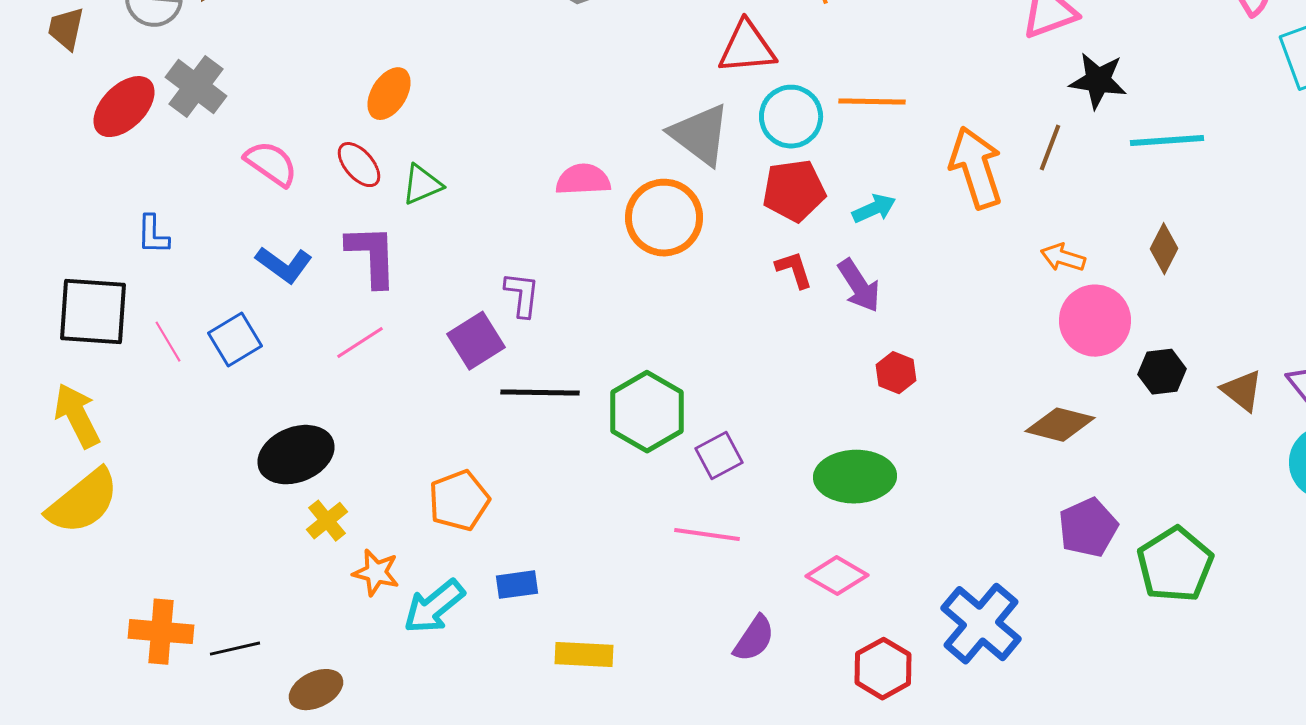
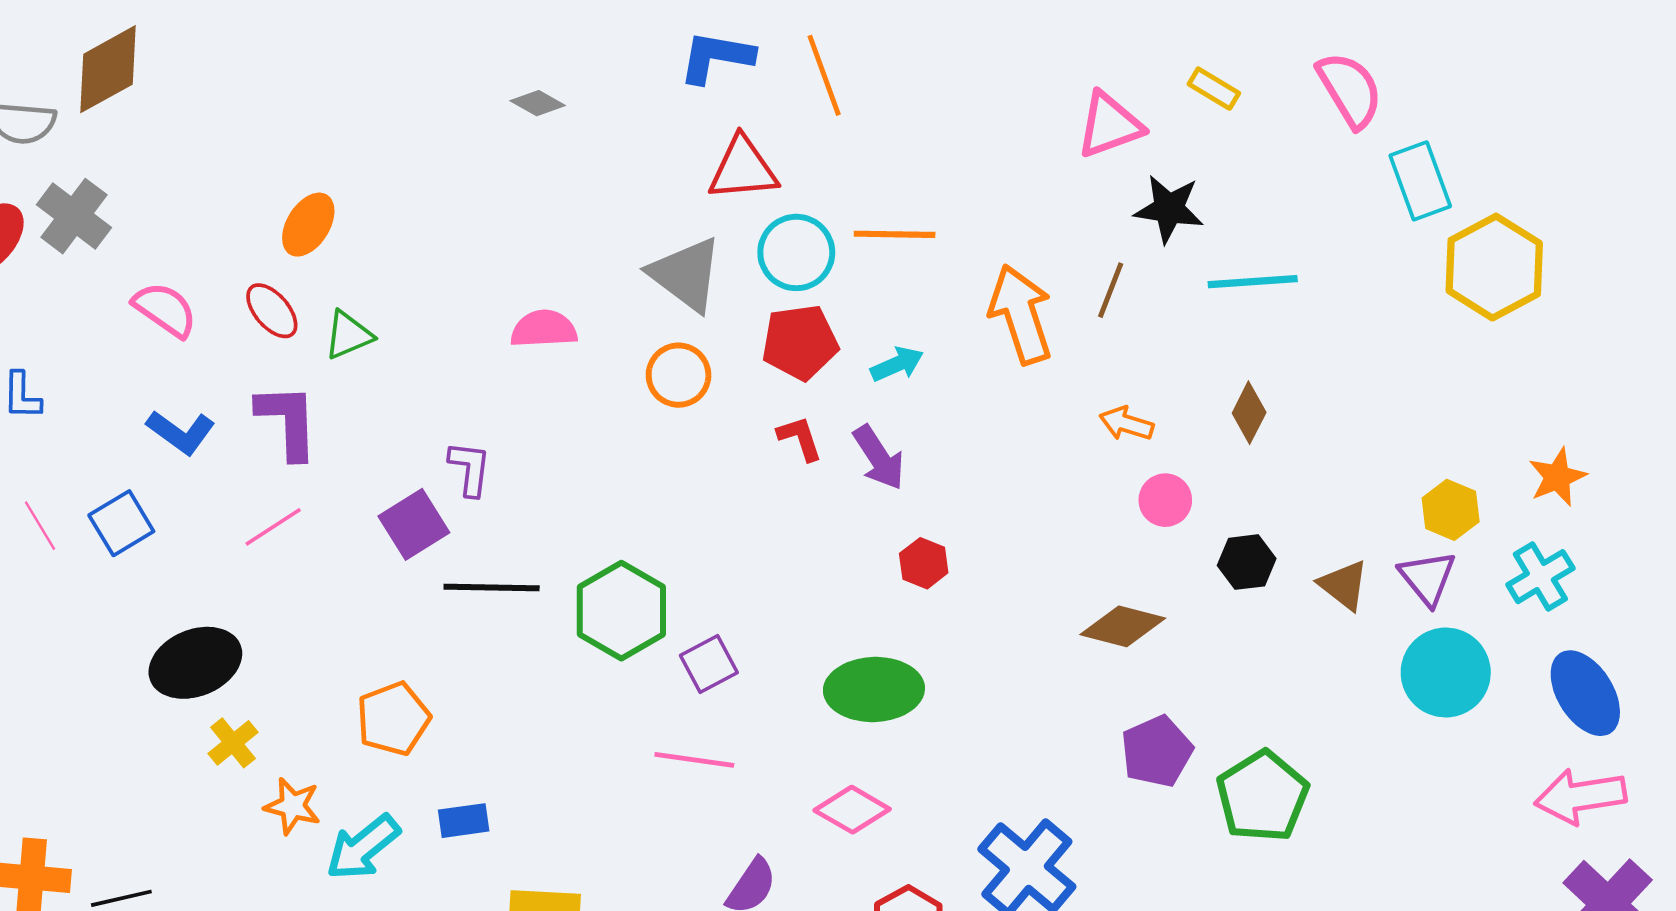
orange circle: (664, 218) -> (679, 375), moved, size x0.7
pink circle: (1095, 321) -> (1165, 500), size x0.6

